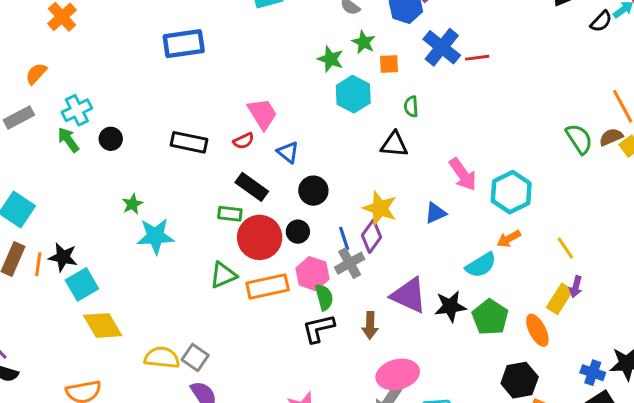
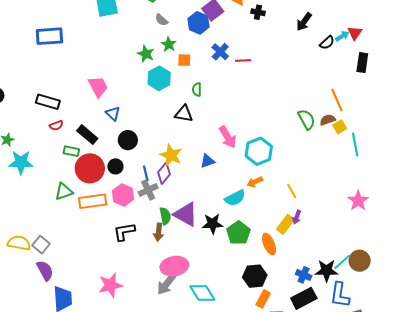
blue cross: (442, 47) -> (220, 52), size x0.7
red semicircle: (244, 141) -> (56, 125), moved
green semicircle: (324, 297) -> (165, 216), moved

